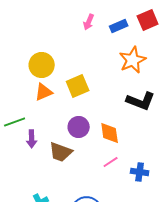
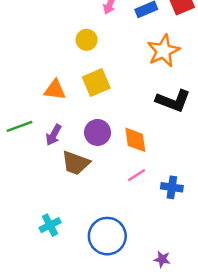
yellow circle: (42, 65) -> (87, 40), moved, size x0.7
orange triangle: (44, 92) -> (55, 90), turned 30
purple arrow: (32, 139) -> (54, 135), moved, turned 30

